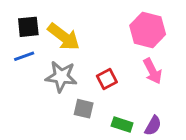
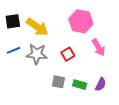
pink hexagon: (148, 30) -> (81, 21), moved
blue line: (24, 56) -> (14, 50), moved
gray square: (84, 109) -> (58, 82), moved

